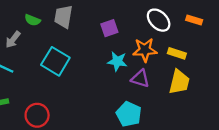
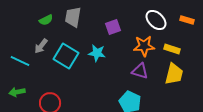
green semicircle: (32, 20) -> (46, 20), turned -48
gray arrow: (13, 40) -> (41, 46), moved
cyan star: (117, 61) -> (97, 53), moved

